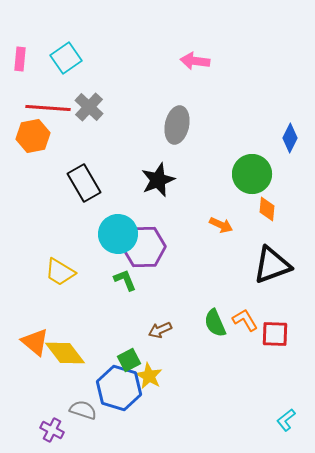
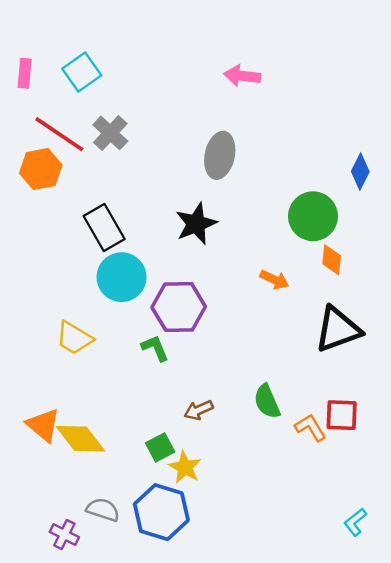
red line: (48, 108) -> (59, 134), turned 30
cyan circle: (118, 234) -> (122, 277), moved
orange L-shape: (245, 320) -> (310, 428), moved
blue hexagon: (119, 388) -> (161, 512), moved

